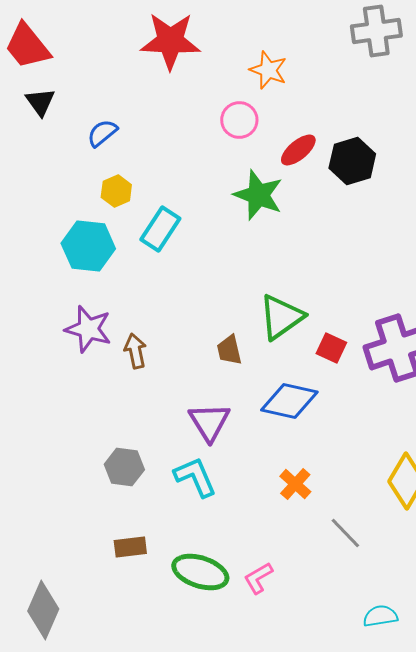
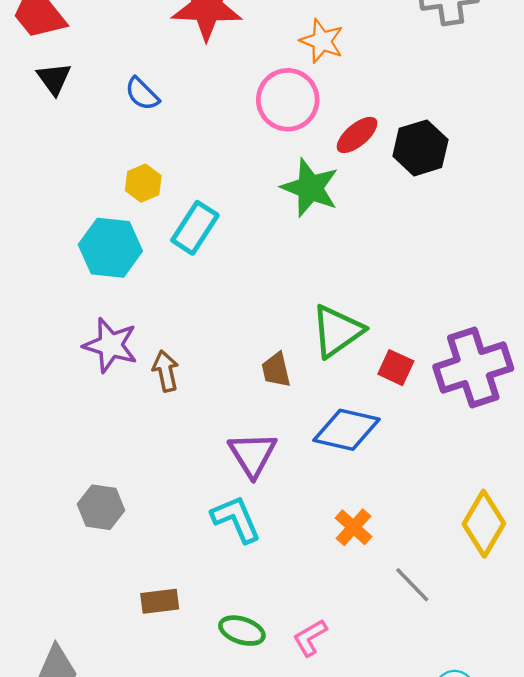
pink circle: (239, 120) -> (288, 100), size x1.4
blue semicircle: (102, 133) -> (142, 94), moved, turned -96
gray hexagon: (124, 467) -> (101, 507), moved
green ellipse: (200, 572) -> (242, 631), size x0.7

